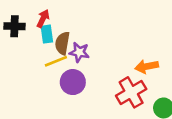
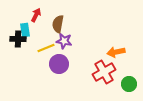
black cross: (14, 26) -> (18, 39), moved
cyan rectangle: (47, 34) -> (25, 30), moved
brown semicircle: (62, 43) -> (58, 24), moved

